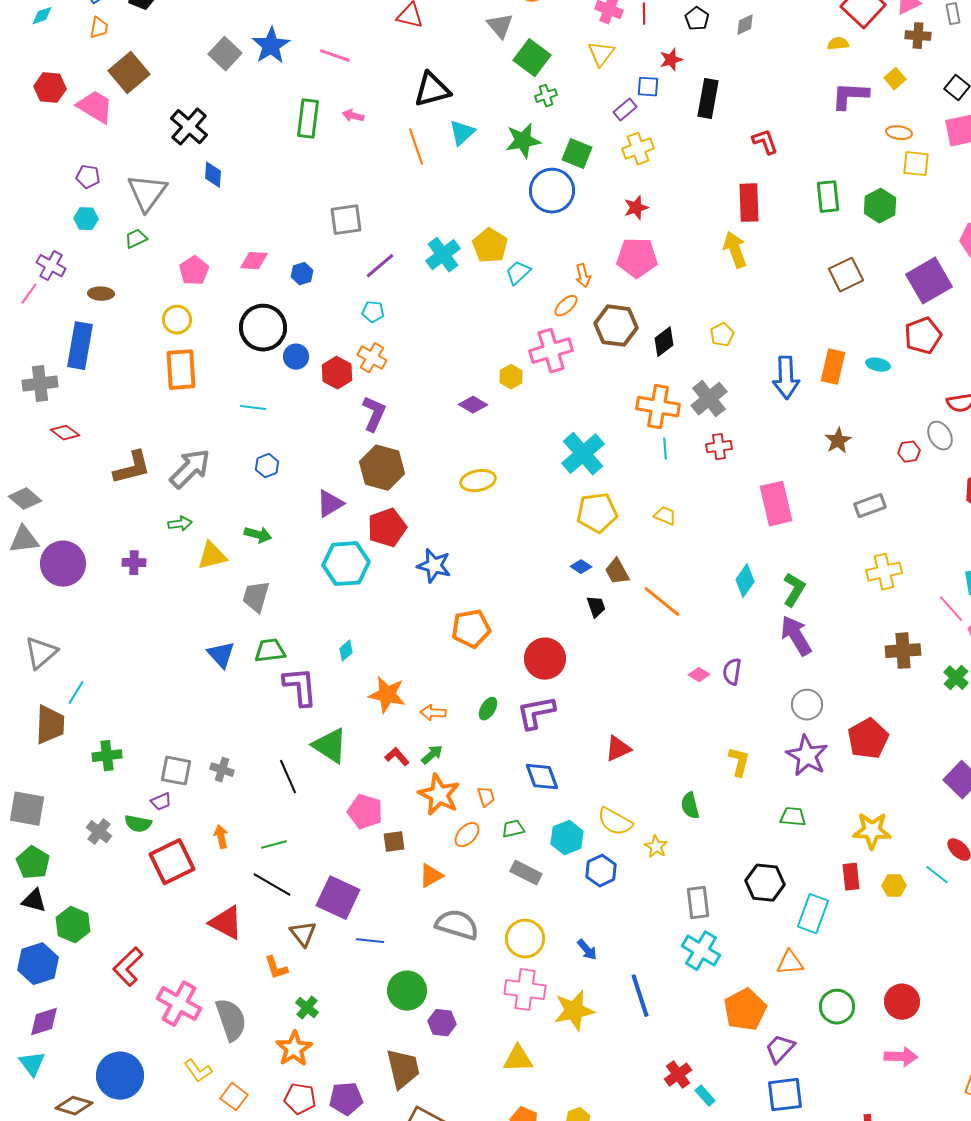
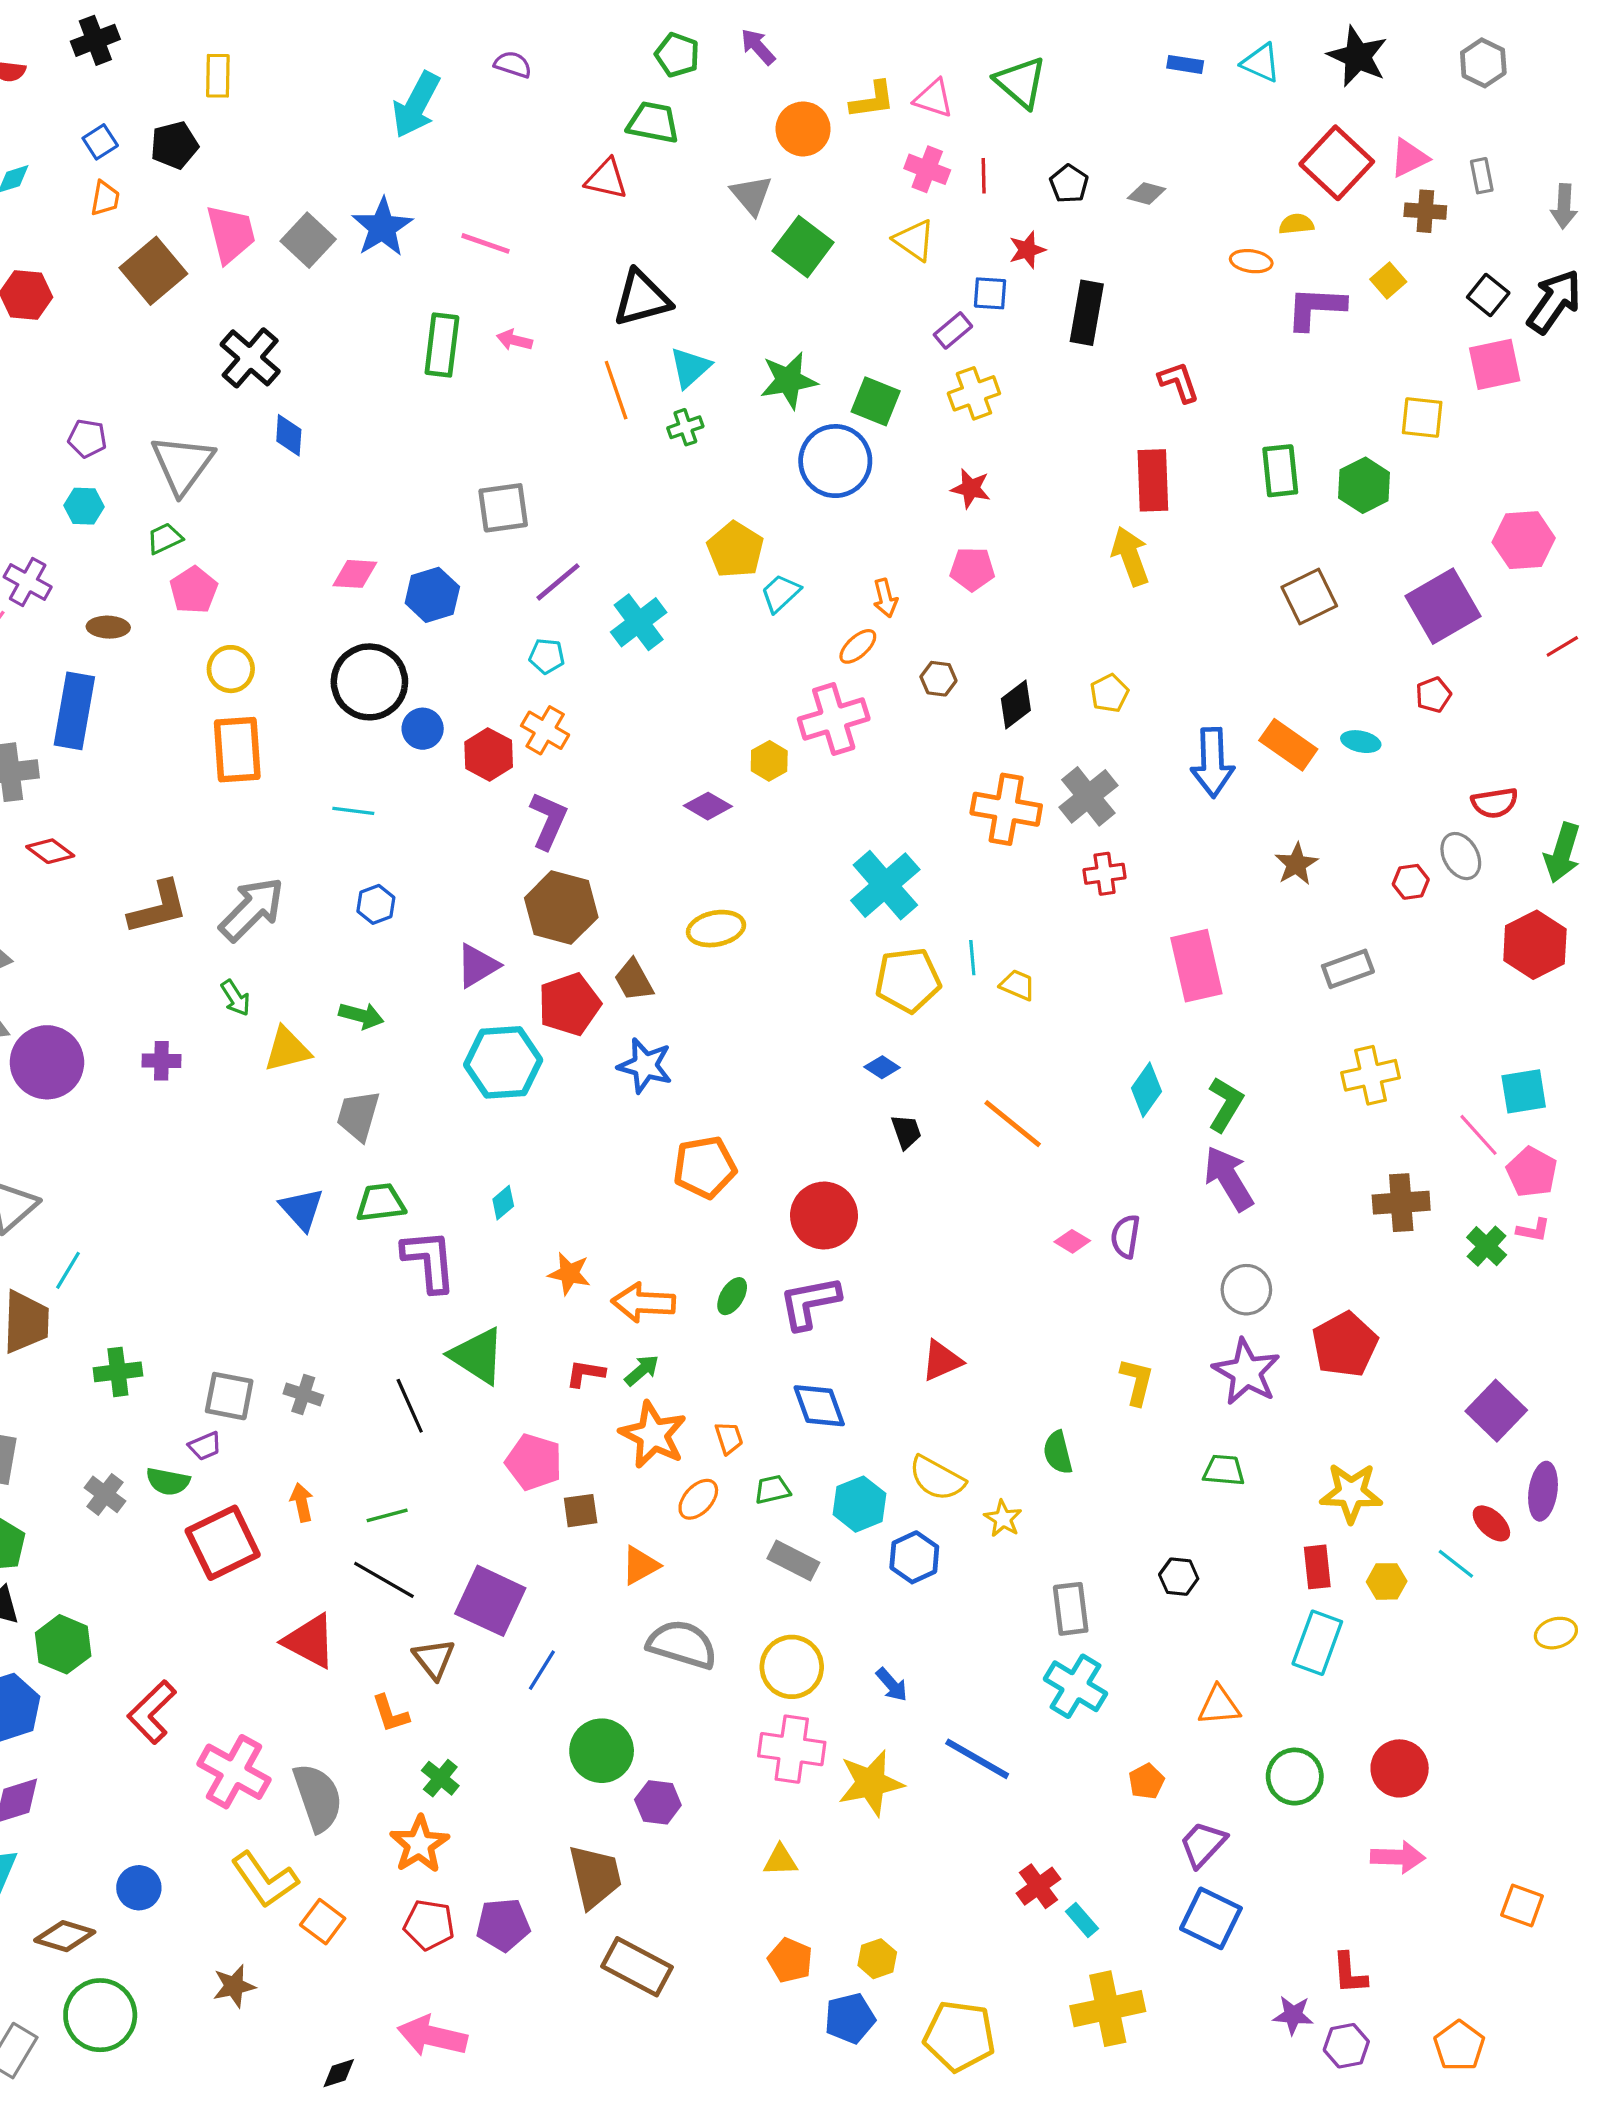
gray diamond: (745, 25) -> (1146, 193), turned 40
yellow triangle: (601, 54) -> (914, 240), turned -32
green cross: (546, 96) -> (685, 427), moved
pink trapezoid: (95, 107) -> (231, 234), moved, turned 45
orange ellipse: (899, 133) -> (1251, 261), moved
red star: (636, 208) -> (971, 488), turned 30
cyan cross: (443, 255) -> (639, 622), moved
pink pentagon: (637, 258) -> (972, 569), size x0.7
pink pentagon: (194, 271) -> (194, 590), moved
blue hexagon: (302, 274) -> (432, 595), size x1.5
brown hexagon: (616, 326) -> (938, 679), size x0.5
red pentagon: (923, 336) -> (1433, 695), size x0.6
orange rectangle: (833, 367) -> (1288, 745), turned -68
cyan line: (665, 449) -> (972, 958), moved
green arrow: (180, 524) -> (236, 998), turned 65
brown trapezoid: (617, 572) -> (634, 980), moved
orange star: (387, 695) -> (569, 1274), size x0.7
orange arrow: (433, 713) -> (643, 1303), size x1.5
red L-shape: (397, 757) -> (585, 1374), turned -40
black hexagon: (765, 883) -> (1179, 1577), size x0.6
cyan rectangle: (813, 914) -> (1317, 1643), moved
blue line: (370, 941) -> (542, 1670), turned -64
blue line: (640, 996) -> (977, 1759), turned -42
orange pentagon: (745, 1010) -> (1146, 1781), size x0.5
yellow triangle: (518, 1059) -> (780, 1860), size x0.7
yellow L-shape: (198, 1071) -> (265, 1880), size x1.5
blue circle: (120, 1076) -> (139, 1888), size x0.6
blue square: (785, 1095) -> (1211, 1918), turned 33

